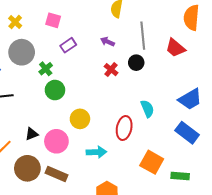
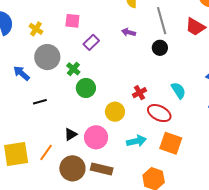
red cross: (111, 70) -> (139, 93), moved, turned 32
red ellipse: (124, 128) -> (159, 113), turned -65
orange square: (152, 162) -> (171, 143), moved

